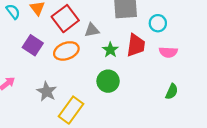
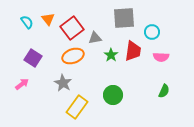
purple square: (33, 45) -> (33, 58), moved
green circle: (108, 81) -> (113, 95), moved
gray star: (47, 92) -> (63, 83), moved

